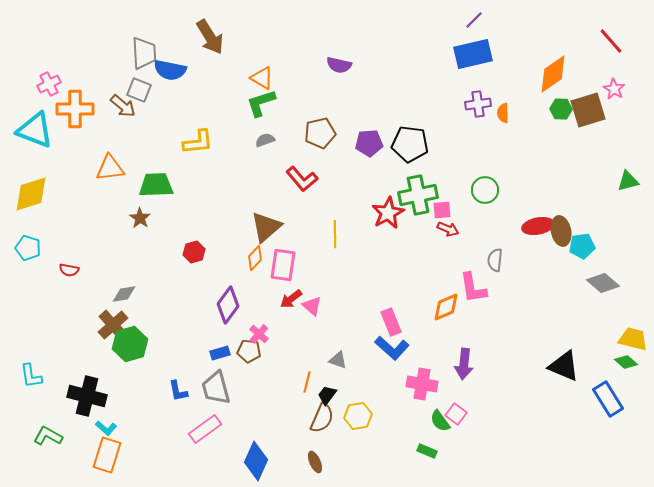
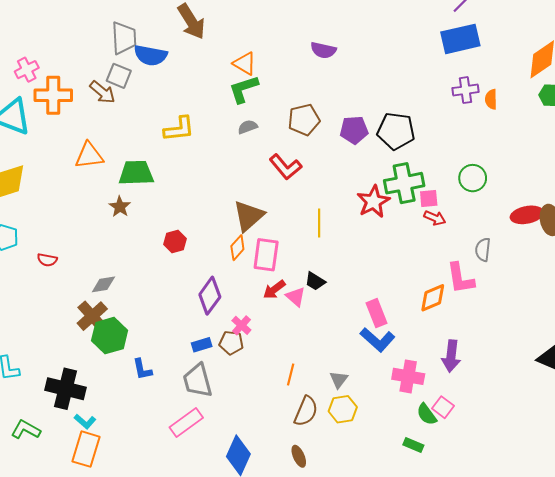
gray triangle: (338, 360) -> (339, 380), moved, turned 48
blue L-shape: (178, 391) -> (142, 369), moved
black trapezoid: (327, 395) -> (315, 281), moved, turned -95

